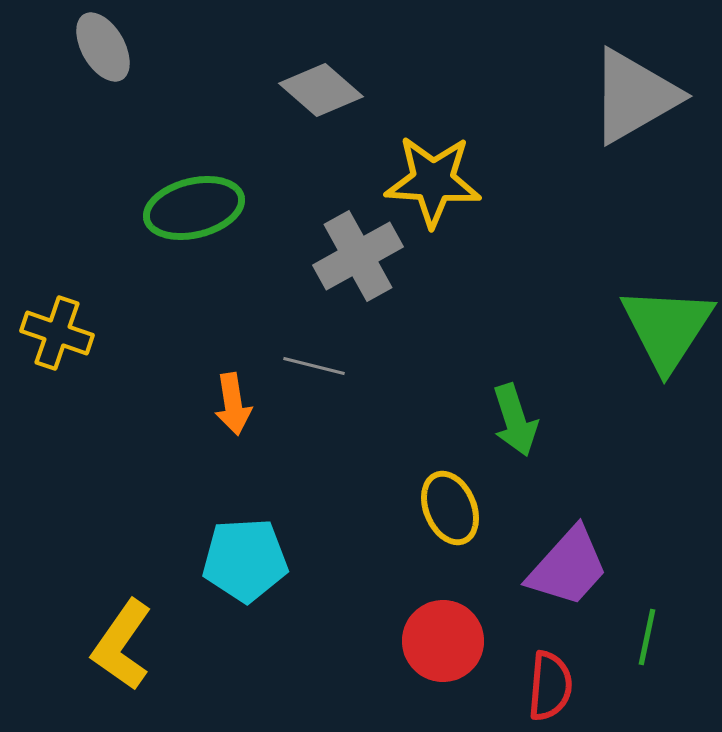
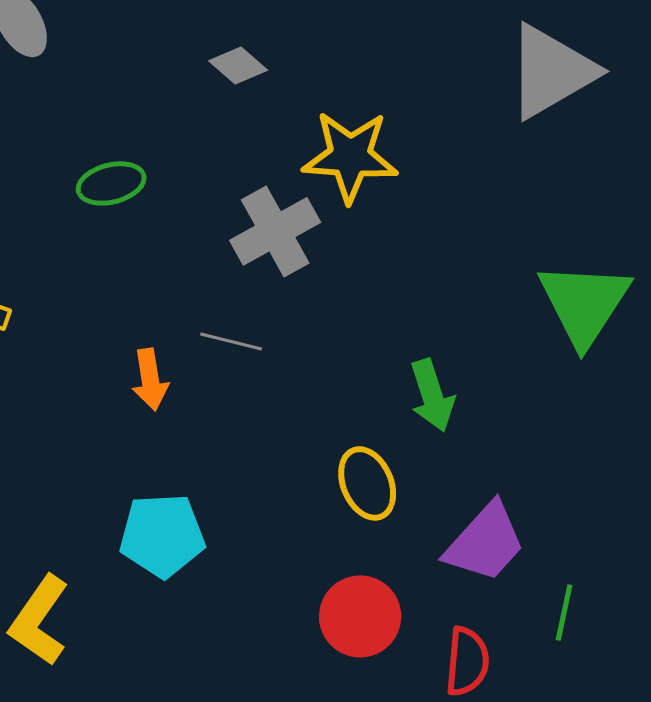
gray diamond: (321, 90) -> (238, 65), size x0.7
green ellipse: (194, 208) -> (111, 183), size x0.7

